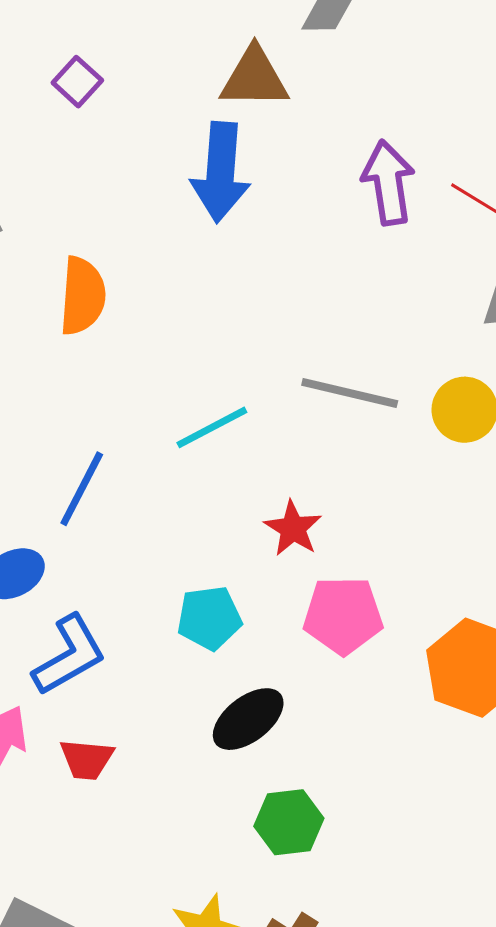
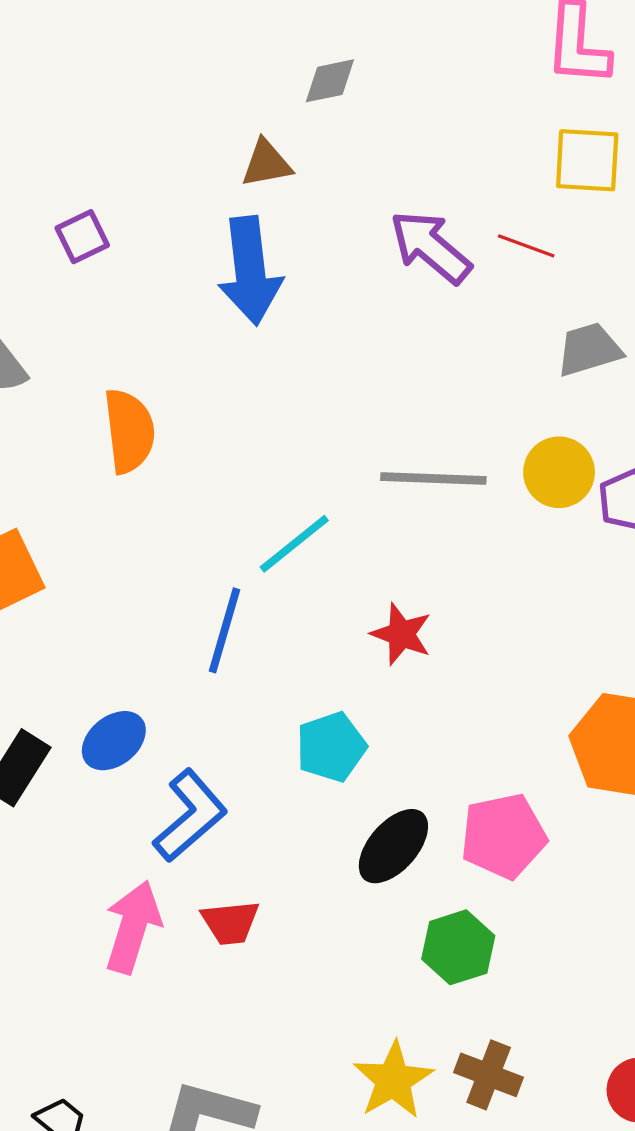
brown triangle: (254, 78) -> (266, 163), size x0.7
purple square: (77, 82) -> (82, 237), moved, turned 33
purple arrow: (388, 183) -> (431, 247), turned -30
blue line: (82, 489) -> (225, 630), moved
pink pentagon: (343, 615) -> (503, 836), moved

